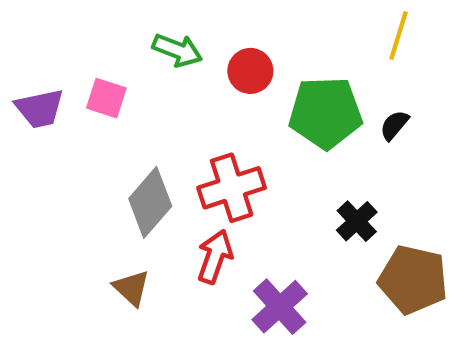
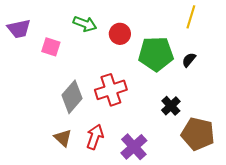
purple trapezoid: (40, 108) -> (19, 29), moved
red arrow: (215, 257) -> (95, 137), moved

